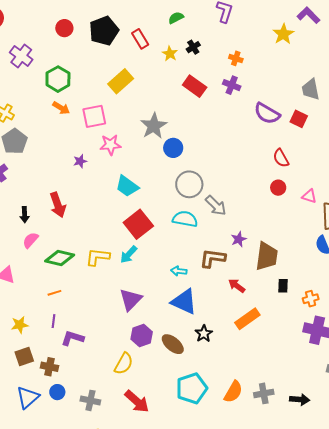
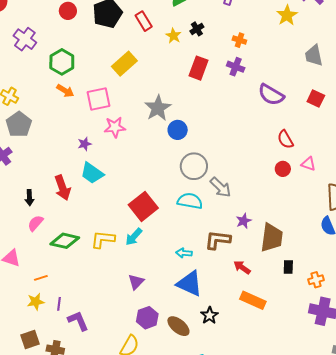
red rectangle: (195, 86) -> (198, 68), turned 75
gray trapezoid: (311, 89) -> (314, 55), moved
red square: (299, 119) -> (316, 99), moved
cyan trapezoid: (127, 186) -> (92, 173), moved
pink triangle: (309, 196) -> (308, 164), moved
orange line: (54, 293) -> (41, 278), moved
purple triangle: (131, 299) -> (136, 282), size x0.7
orange rectangle: (247, 319) -> (253, 300), turned 60
yellow star: (20, 325) -> (36, 302), moved
purple L-shape: (72, 338) -> (78, 321), turned 50

